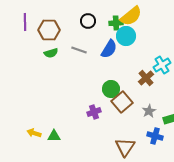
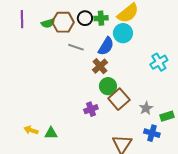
green cross: (116, 23) -> (101, 18), moved
brown hexagon: (49, 30) -> (63, 22), moved
green semicircle: (51, 53) -> (48, 23), moved
brown cross: (146, 78) -> (100, 66), moved

